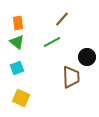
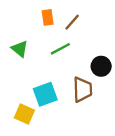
orange rectangle: (18, 23) -> (48, 17), moved
cyan square: (17, 68) -> (45, 94), moved, size x1.5

